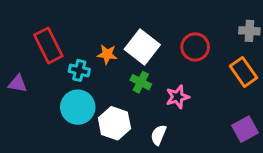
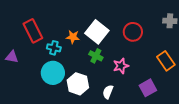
orange rectangle: (244, 72) -> (166, 61), moved
purple square: (245, 129) -> (148, 88), moved

